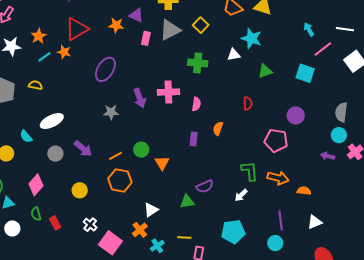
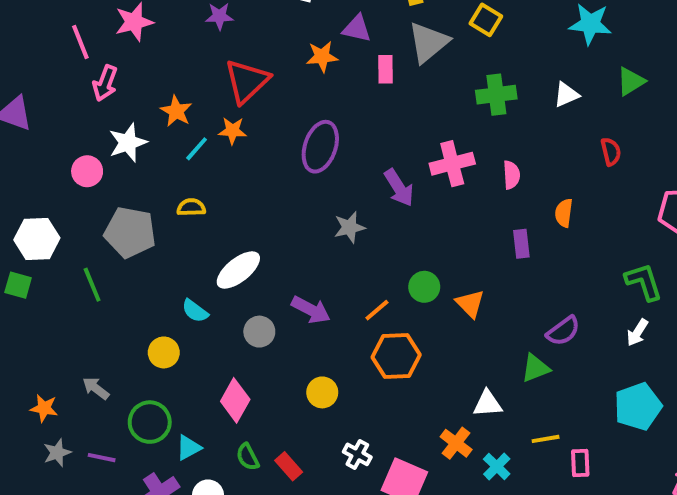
white triangle: (234, 55) -> (566, 95), moved
white triangle: (151, 210) -> (488, 404), moved, turned 42

